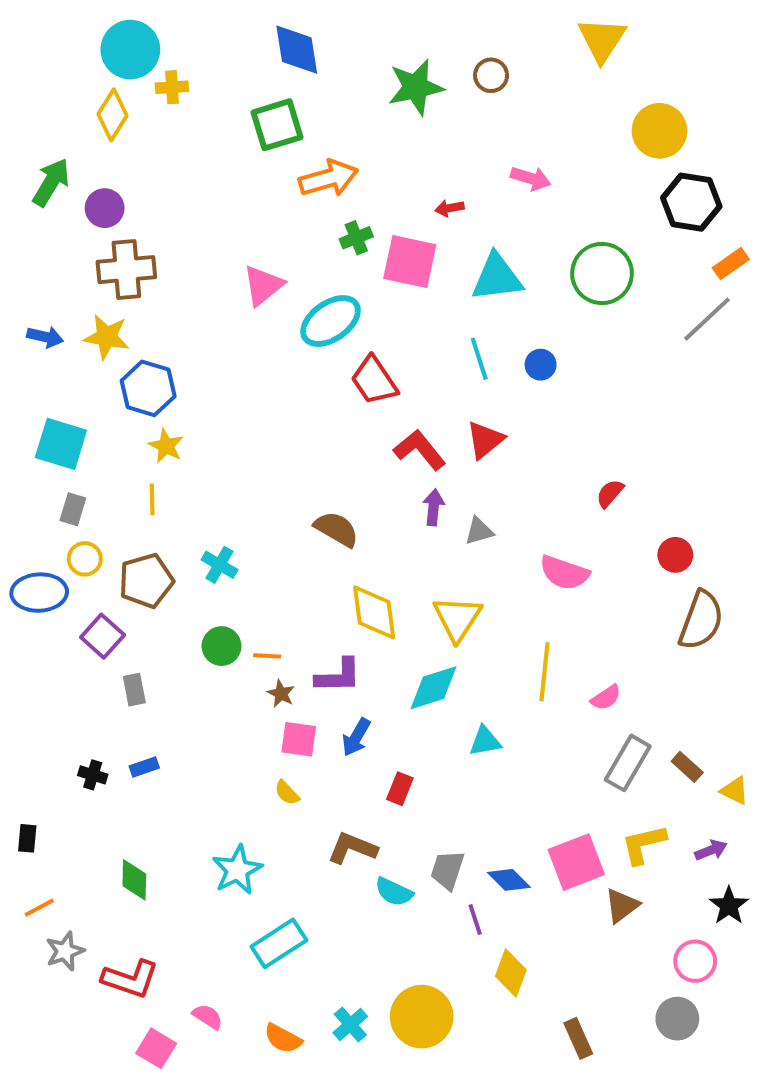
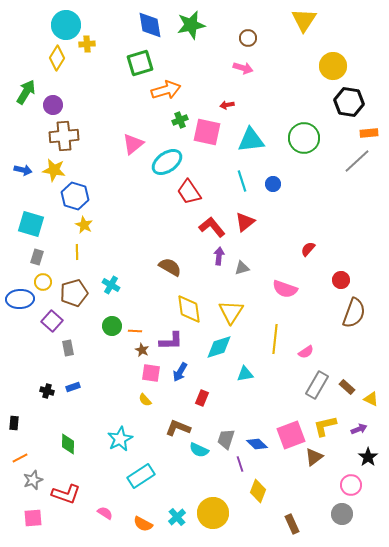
green star: (416, 87) -> (191, 25), moved
pink arrow: (531, 178) -> (243, 68), moved
orange rectangle: (731, 264) -> (369, 133), turned 30
pink square: (156, 1048) -> (33, 518), moved, turned -36

